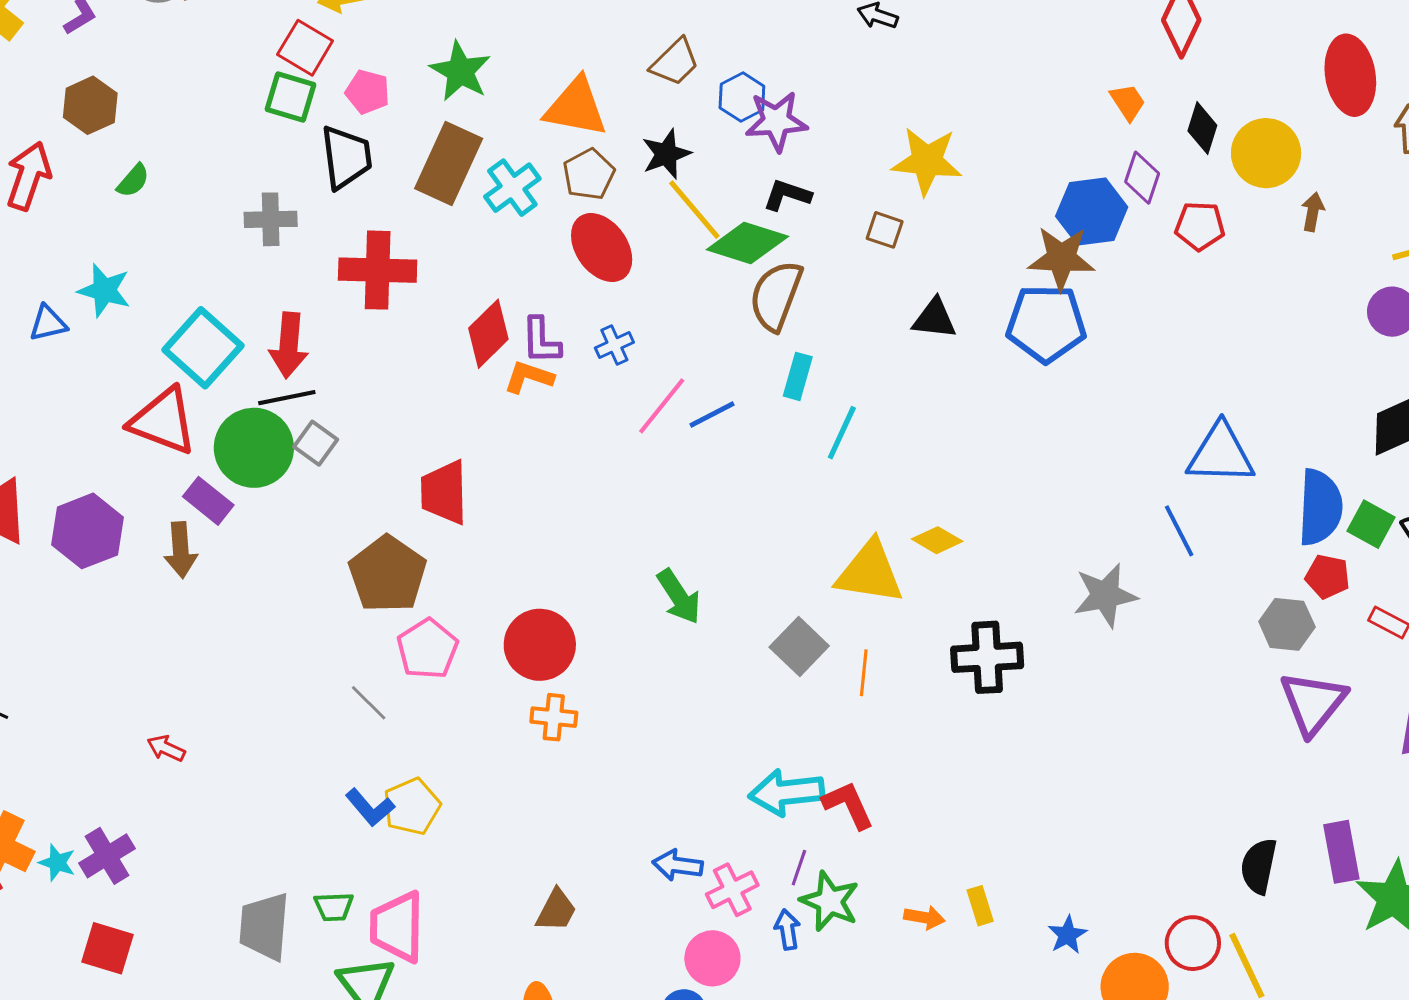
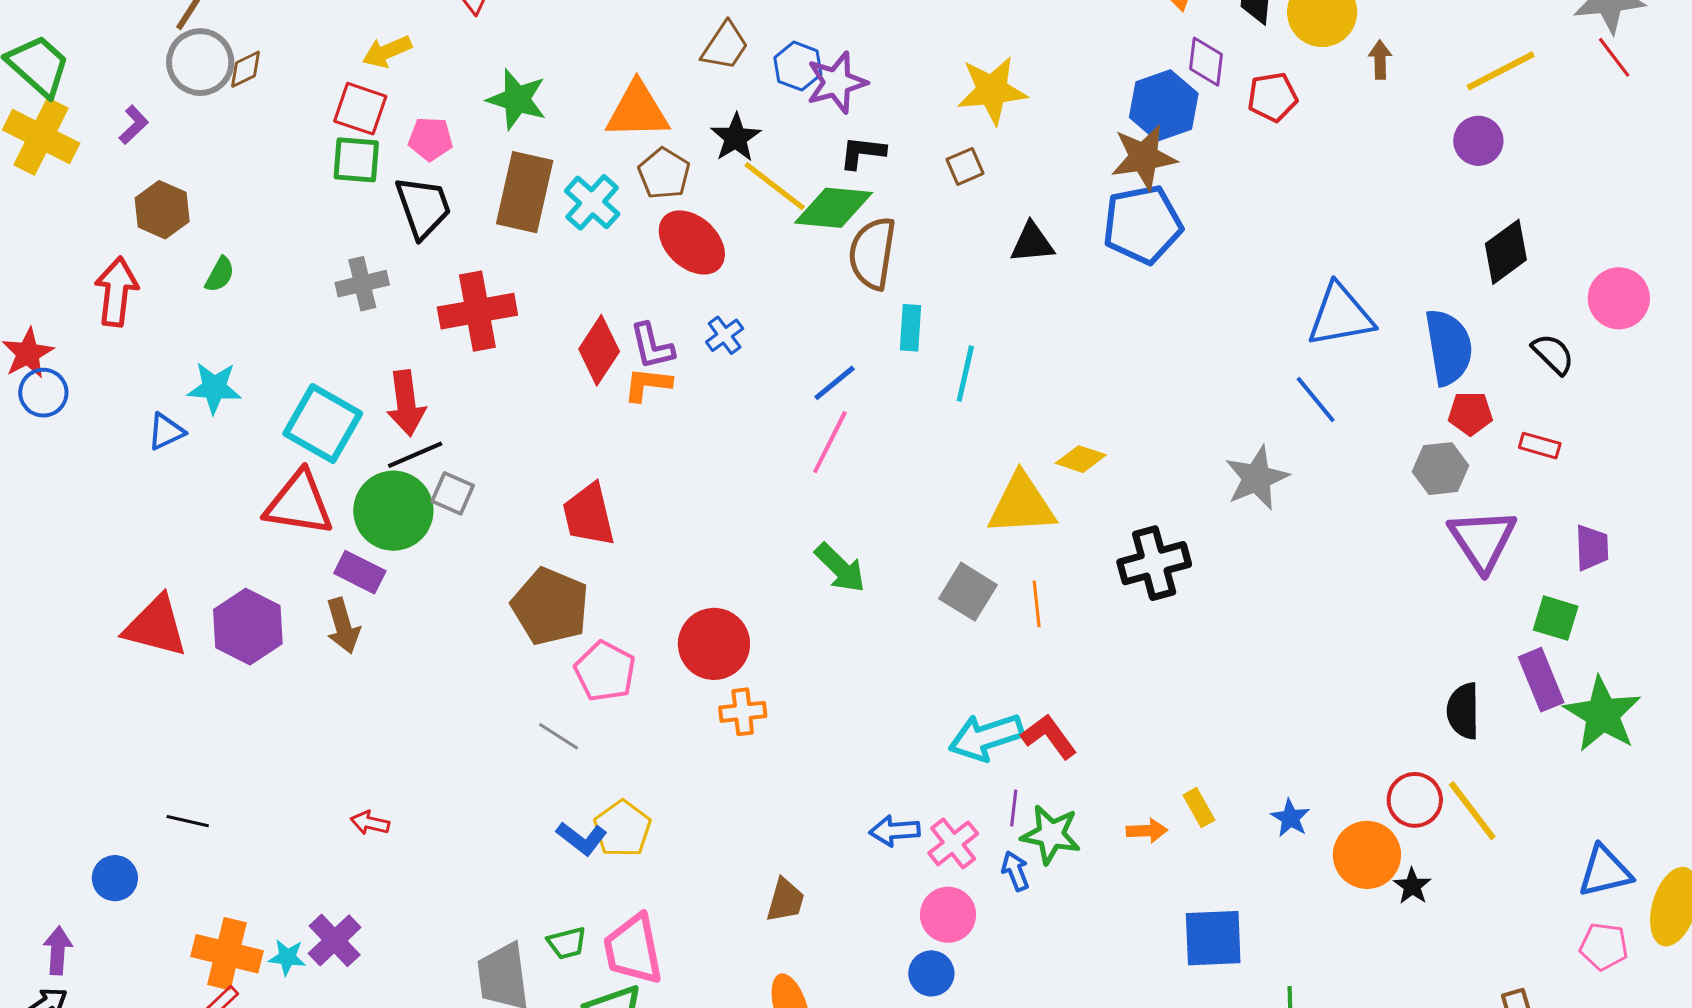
brown square: (885, 230) -> (965, 166), turned -30
pink line: (662, 406) -> (830, 442), moved
green square: (1371, 524) -> (1556, 618), moved

